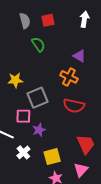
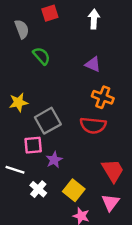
red square: (48, 20) -> (50, 13), moved
orange cross: (69, 77) -> (103, 97), moved
yellow square: (52, 157) -> (74, 190), turned -30

